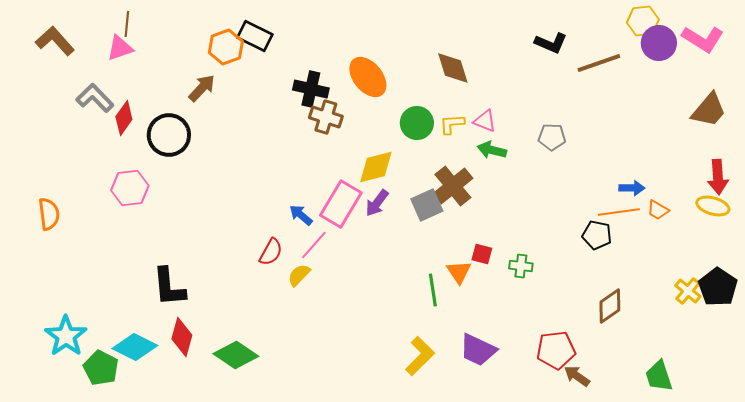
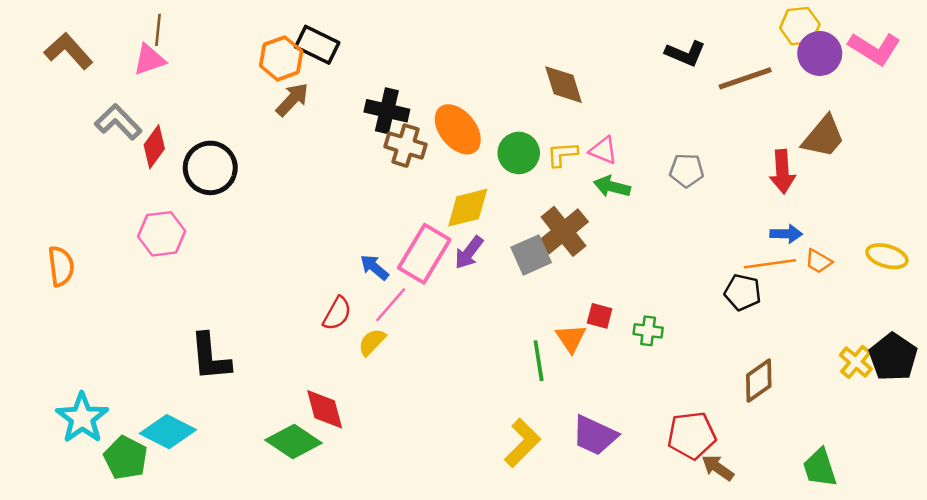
orange ellipse: (368, 77) -> (458, 129), moved
brown arrow: (202, 88) -> (292, 99), moved
brown trapezoid: (709, 110) -> (823, 137), moved
red arrow: (718, 177) -> (782, 172), moved
red diamond: (182, 337) -> (325, 409), moved, turned -30

